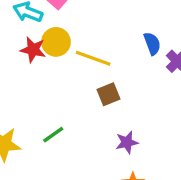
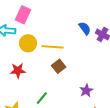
red star: (33, 50) -> (18, 71), moved
brown square: (109, 94) -> (59, 66), moved

